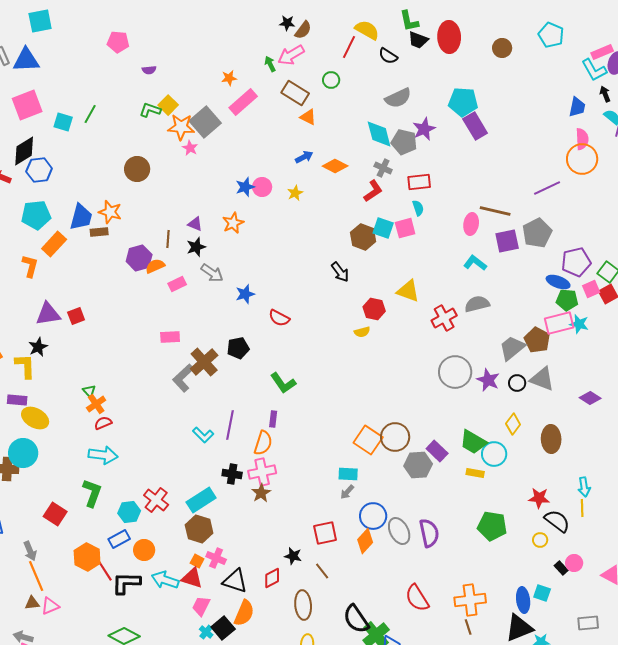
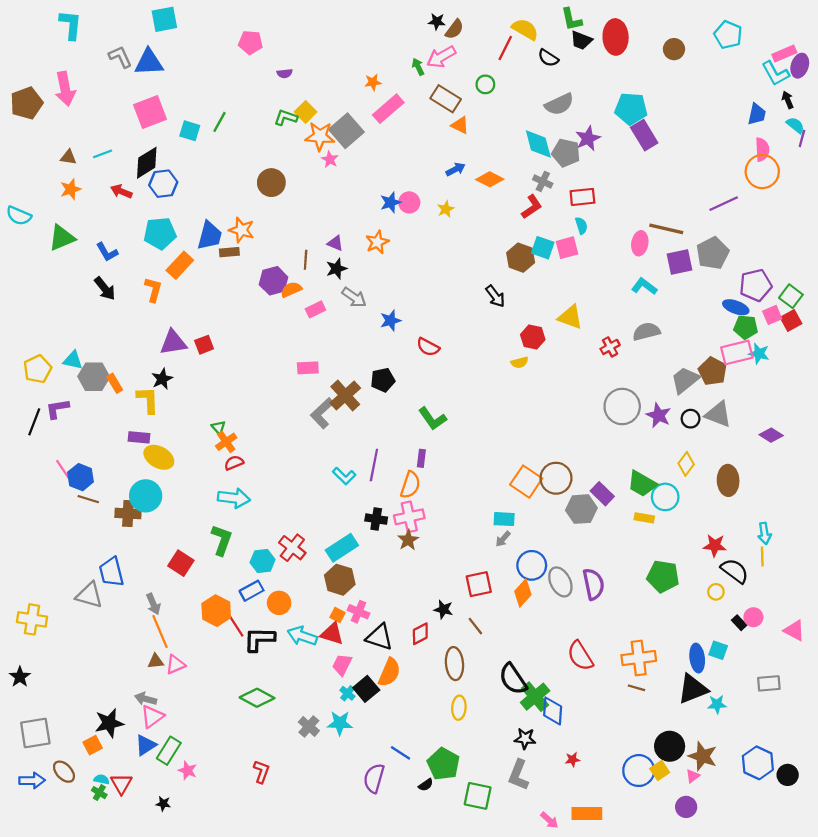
red cross: (444, 318) -> (610, 347), size x0.7
brown line: (468, 627) -> (636, 688), turned -56

